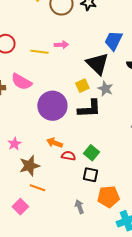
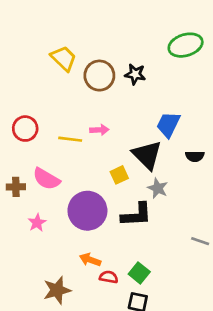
yellow square: (82, 86) -> (119, 175), moved
pink star: (14, 144) -> (37, 223), moved

